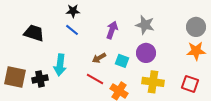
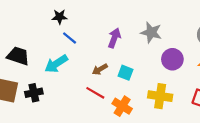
black star: (73, 11) -> (60, 17), moved
black trapezoid: (34, 33) -> (18, 56), moved
purple circle: (146, 53) -> (172, 59), moved
cyan arrow: (60, 65) -> (56, 64), moved, turned 50

